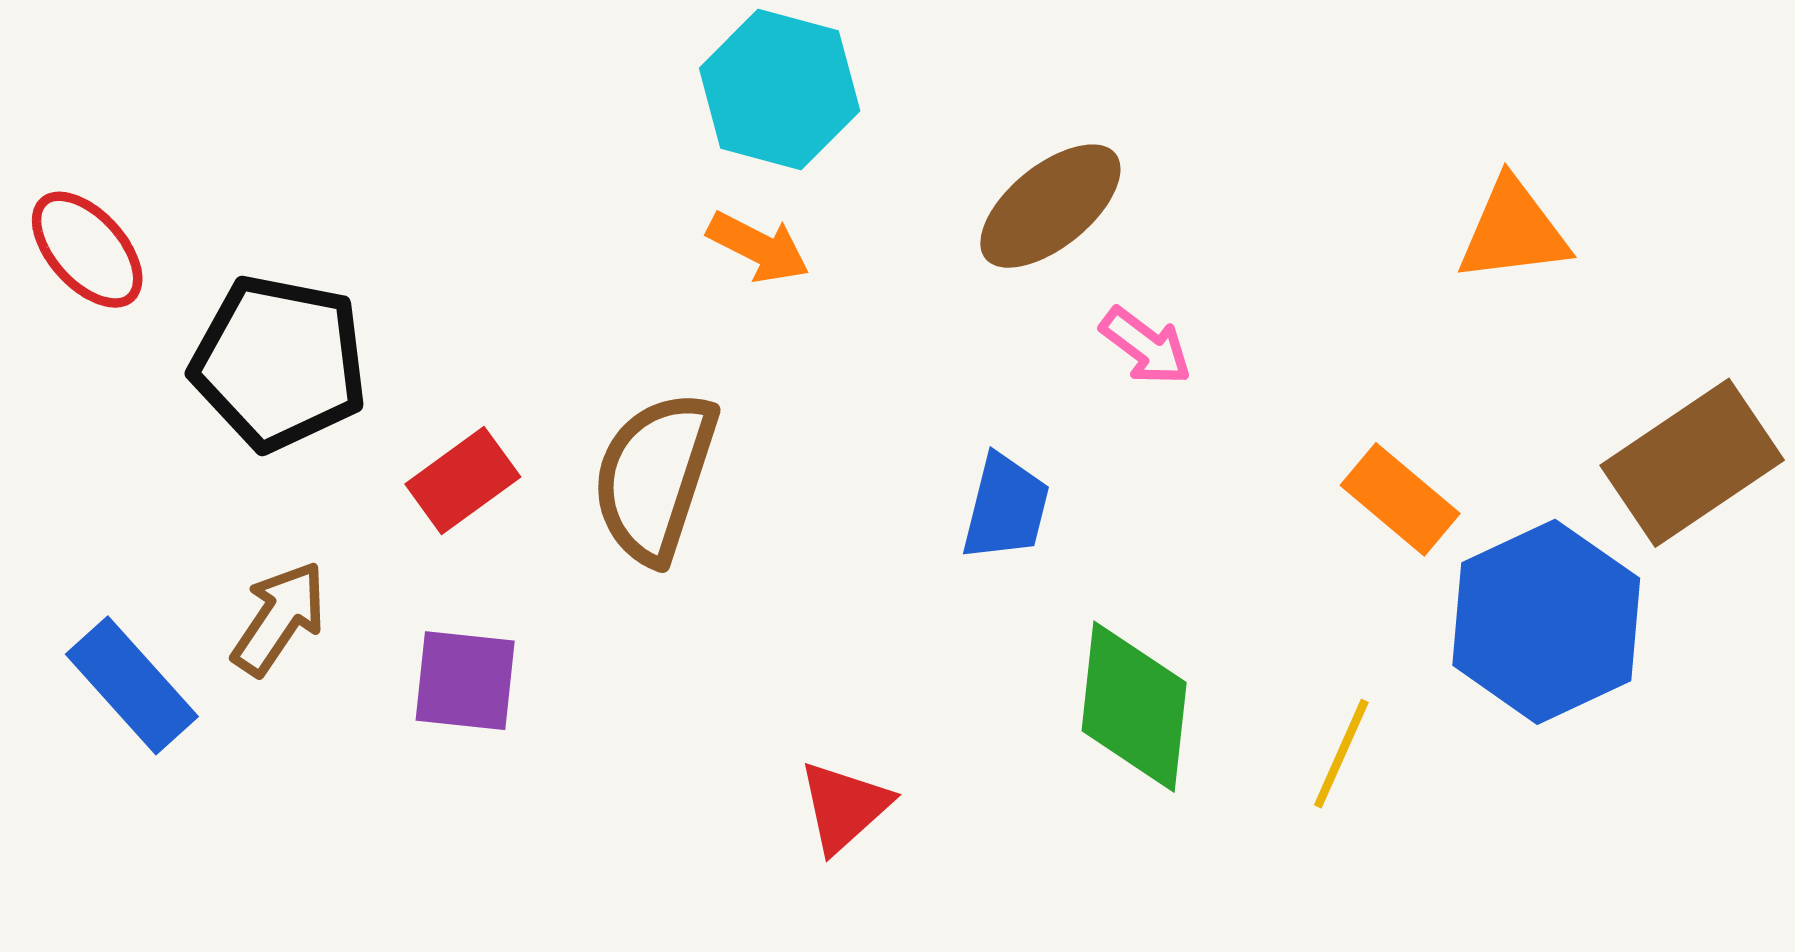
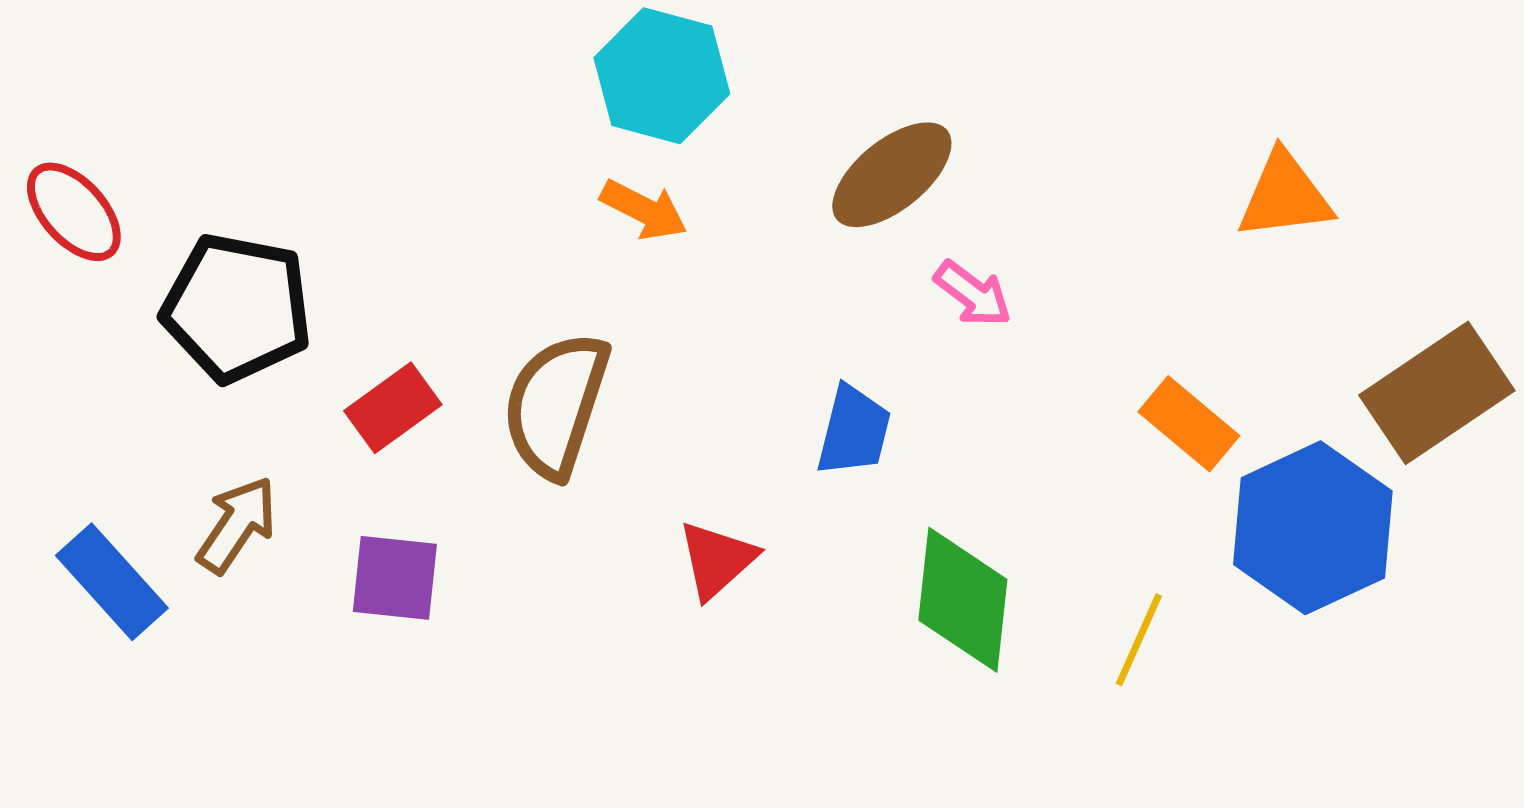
red triangle: (844, 807) -> (717, 560), moved

